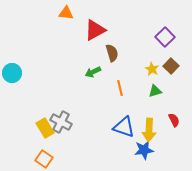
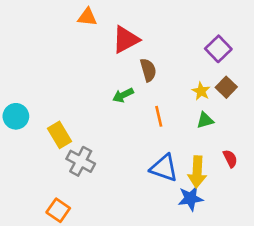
cyan circle: (12, 73) -> (16, 116), moved
yellow rectangle: (45, 128) -> (60, 135), moved

